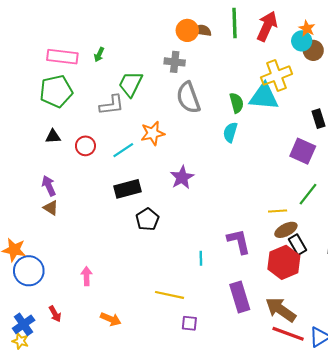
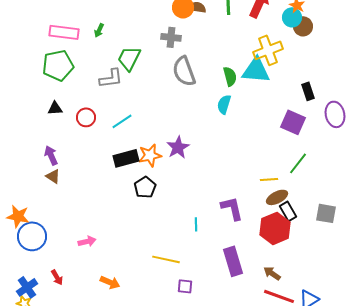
orange star: (153, 133) -> (150, 155), moved
pink arrow: (87, 276) -> (87, 241), turned 78
brown arrow: (281, 310) -> (272, 273), size x0.6

